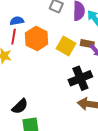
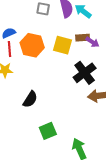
black semicircle: (20, 106) -> (30, 99), moved

